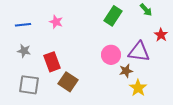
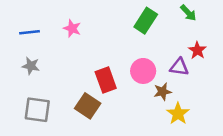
red star: (161, 35) -> (197, 50), moved
purple triangle: (139, 52) -> (179, 67), size x0.7
red rectangle: (52, 62) -> (106, 80), moved

